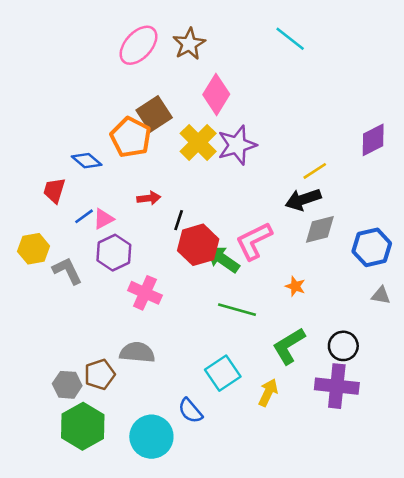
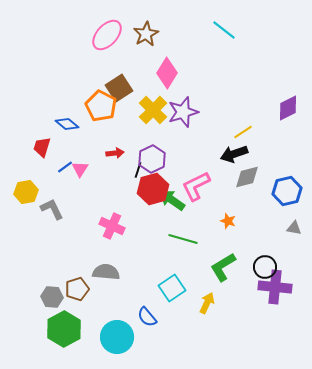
pink triangle: (104, 219) -> (80, 169), turned -30
purple hexagon: (114, 253) -> (152, 159), moved
purple cross: (337, 386) -> (275, 287), moved

